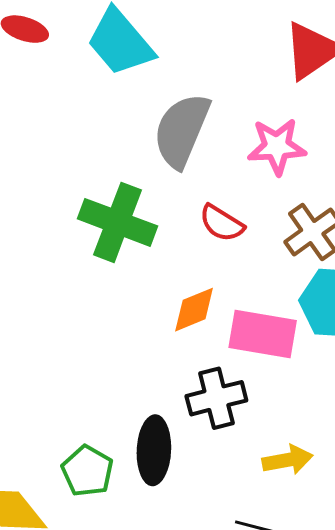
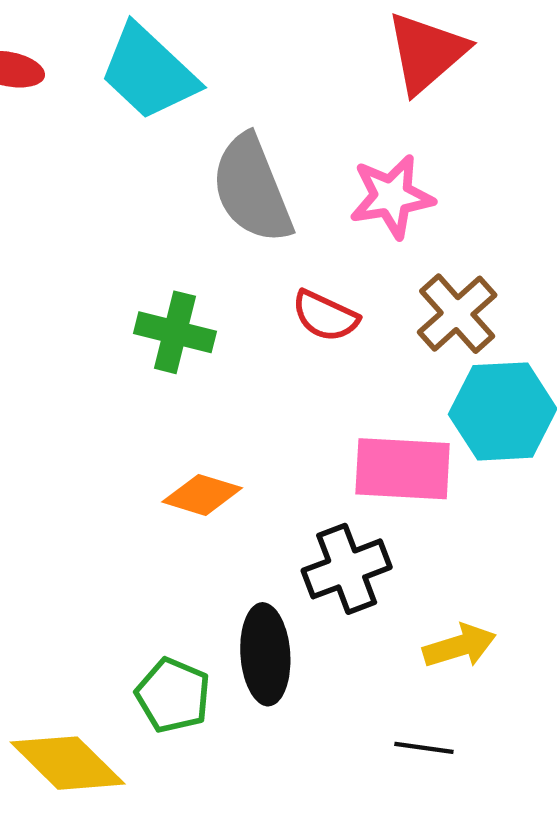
gray semicircle: (182, 130) -> (252, 189), turned -38
green cross: (118, 222) -> (175, 332), size x0.7
orange diamond: (194, 310) -> (202, 495), moved, turned 46

